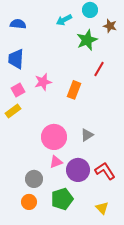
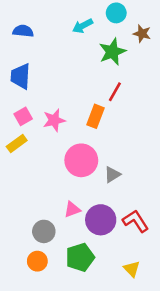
red line: (99, 69) -> (115, 92), moved
pink star: (43, 82) -> (54, 120), moved
pink circle: (54, 137) -> (81, 160), moved

